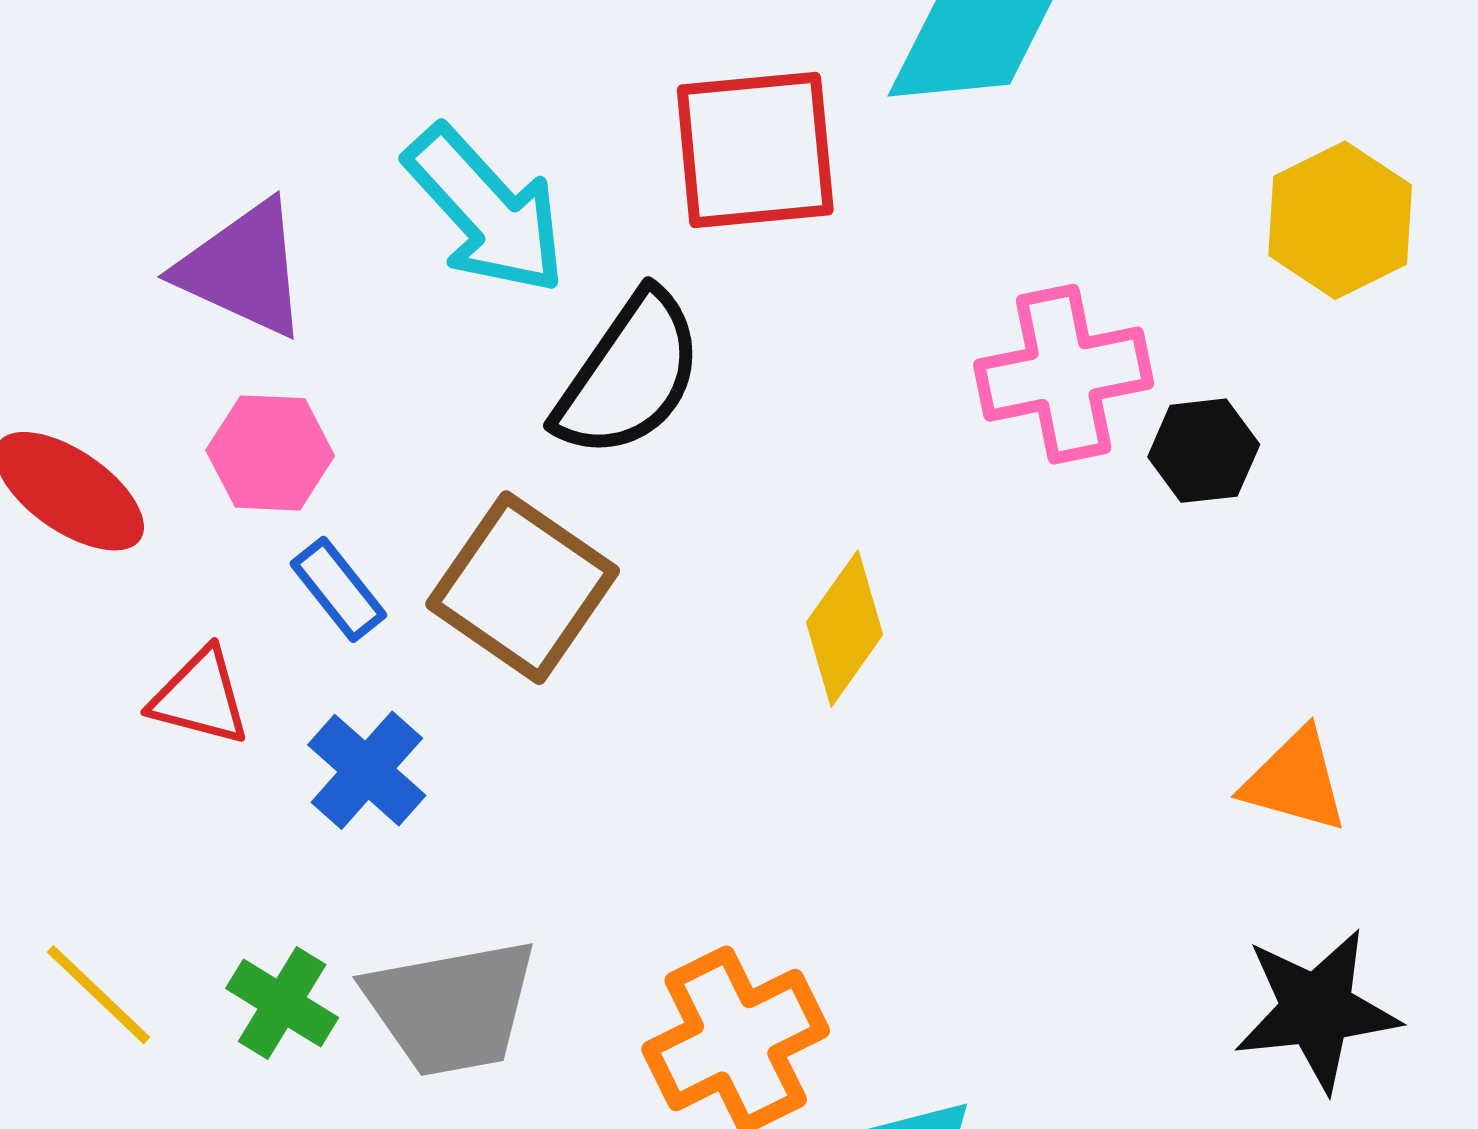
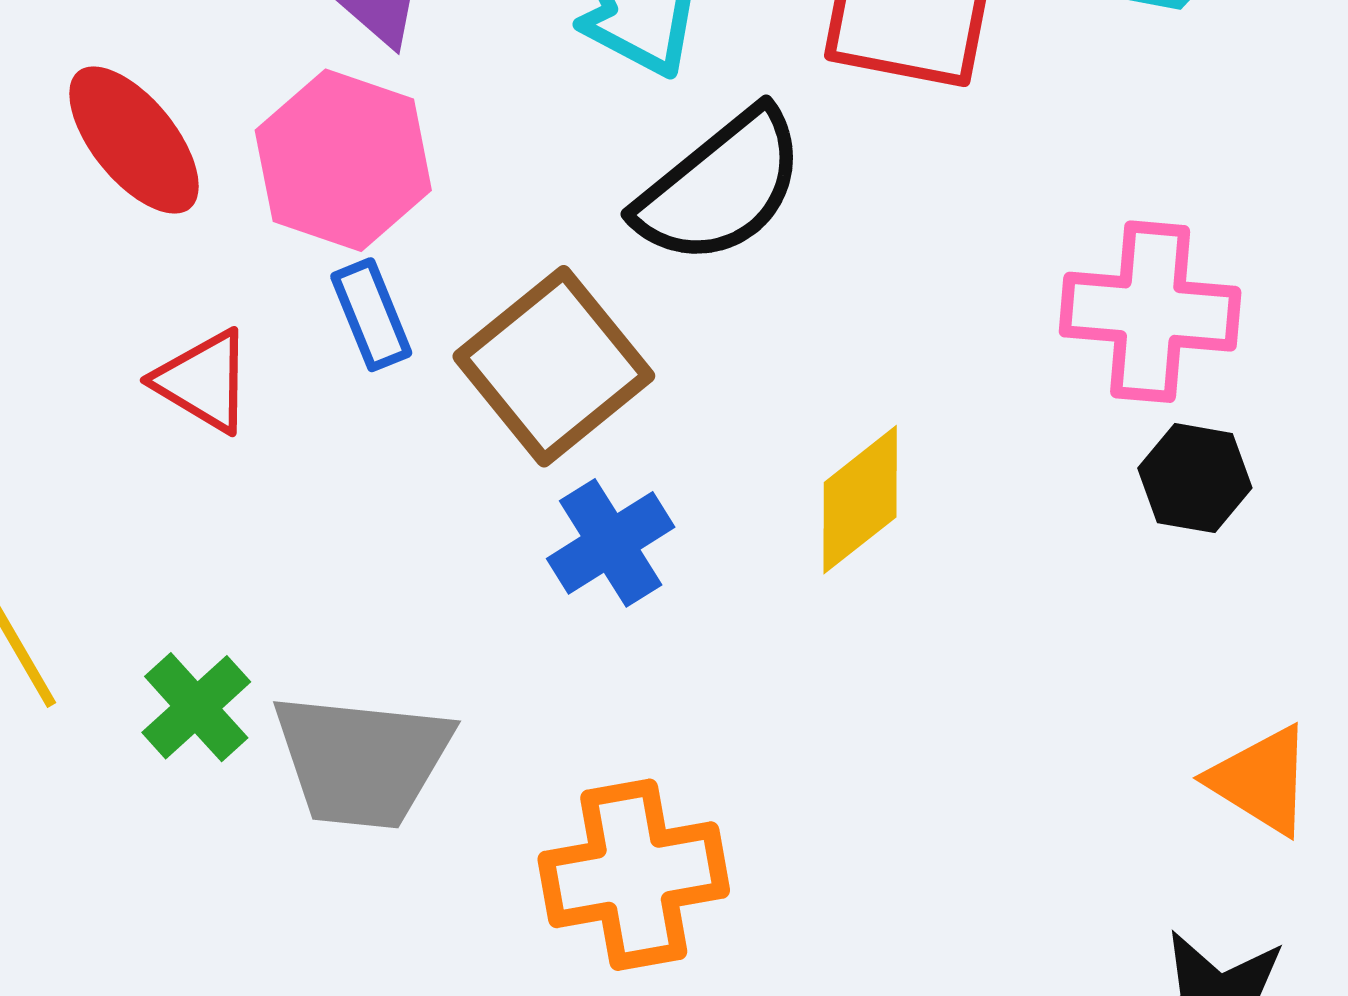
black hexagon: (1204, 451) -> (1195, 478), moved
pink hexagon: (270, 453) -> (343, 160), size x1.4
blue cross: (367, 770) -> (611, 543), moved

